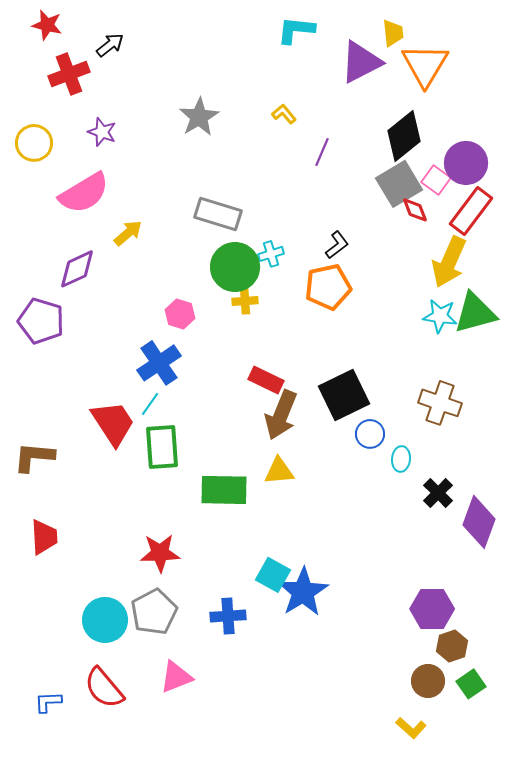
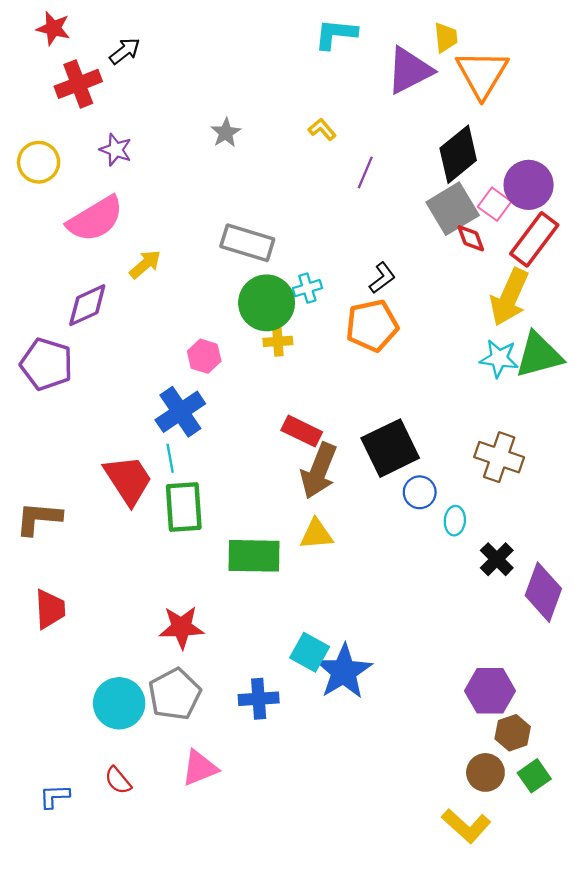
gray star: (199, 117) -> (226, 133), size x0.7
cyan line: (150, 404) -> (170, 458), turned -45
red semicircle: (104, 688) -> (118, 780), size x0.6
yellow L-shape: (411, 728) -> (466, 826), size x1.4

